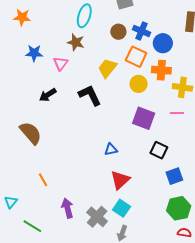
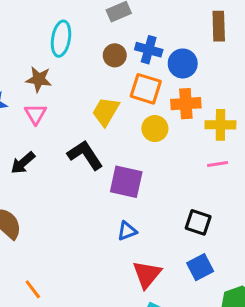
brown star: (76, 42) -> (39, 79), moved
purple square: (144, 118) -> (126, 182), moved
blue square: (174, 176) -> (200, 267), moved

